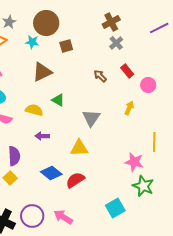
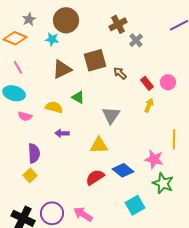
brown cross: (111, 22) -> (118, 24), moved
brown square: (66, 46) -> (95, 60), moved, size x1.6
red rectangle: (127, 71) -> (147, 83), moved
blue diamond: (51, 173) -> (123, 170), moved

